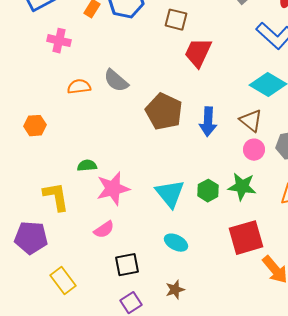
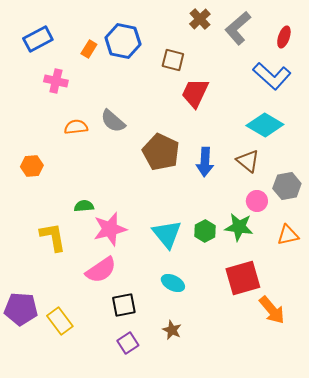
pink circle: (254, 150) -> (257, 201), moved
pink semicircle: (104, 230) -> (101, 270), size x1.5
purple pentagon: (31, 238) -> (21, 309), moved
brown star: (175, 290) -> (172, 330), turned -30

